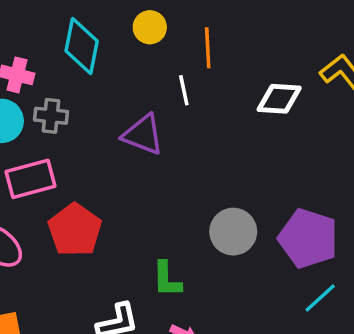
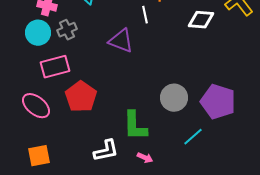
gray cross: (51, 116) -> (67, 30), turned -30
green L-shape: (167, 279) -> (135, 126), size x1.4
cyan line: (320, 298) -> (193, 137), moved

